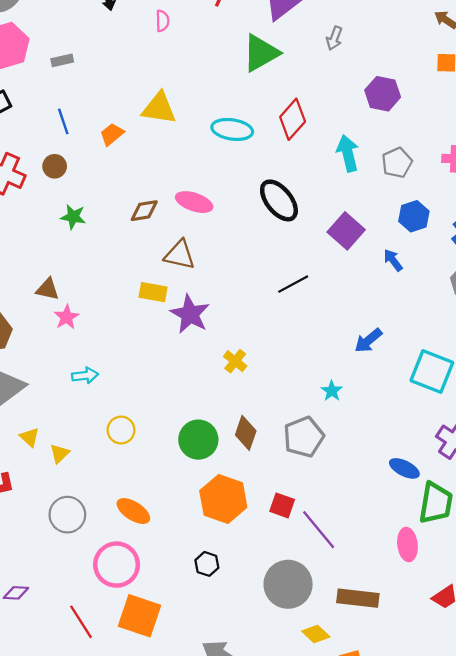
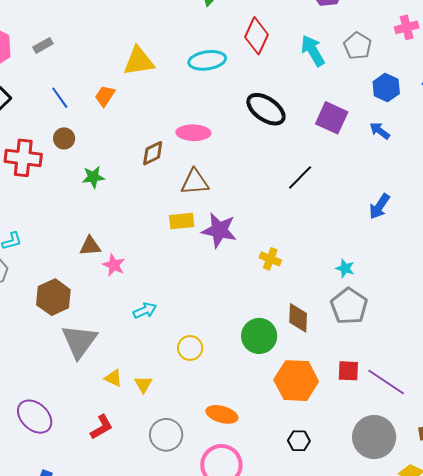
cyan star: (332, 391) -> (345, 268), moved

